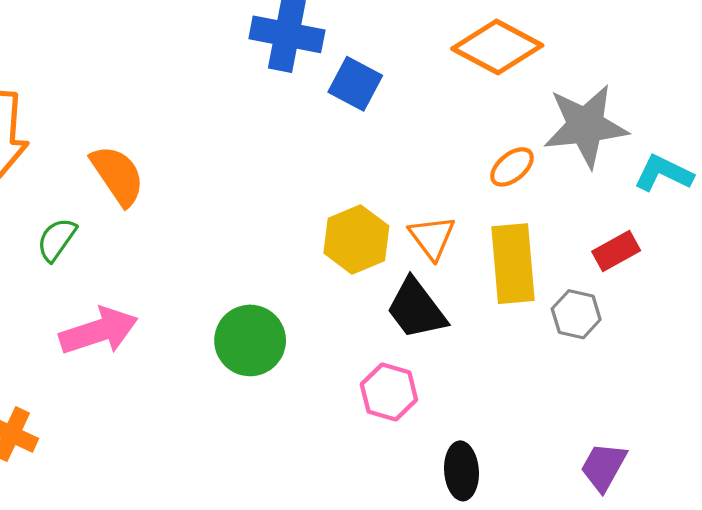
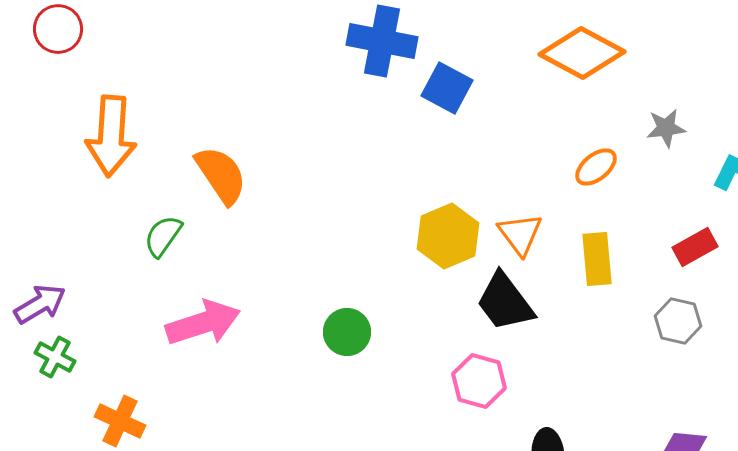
gray star: (586, 126) -> (666, 128), size x0.5
yellow rectangle: (513, 264) -> (597, 259), size x0.7
gray hexagon: (576, 314) -> (678, 321), moved
green circle: (250, 340) -> (347, 332), size x0.7

